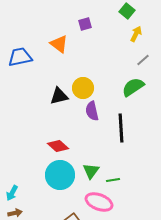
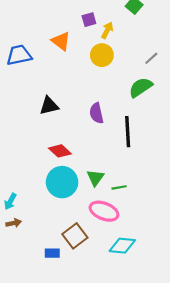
yellow arrow: (136, 34) -> (107, 30), moved
yellow circle: (83, 88) -> (102, 55), moved
black triangle: (59, 96) -> (49, 106), moved

